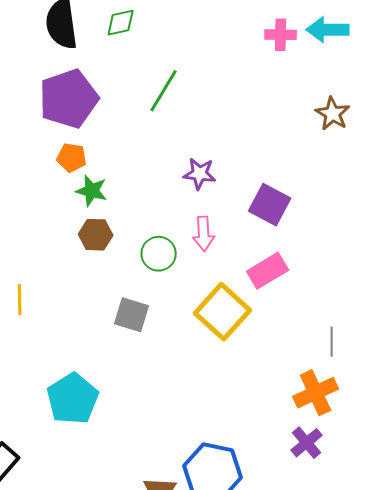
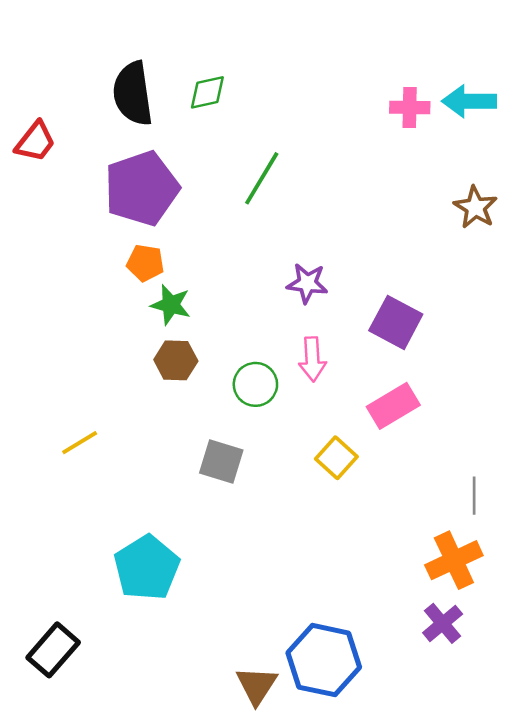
yellow line: (20, 300) -> (80, 443), turned 60
yellow square: (223, 312) -> (336, 458), size x0.6

